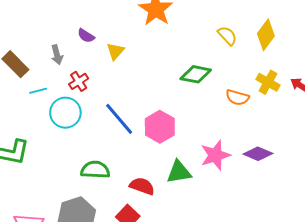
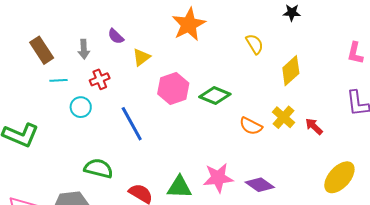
yellow semicircle: (227, 36) -> (255, 44), moved
cyan circle: (65, 113) -> (81, 107), size x0.7
pink hexagon: (160, 127) -> (173, 88), moved

